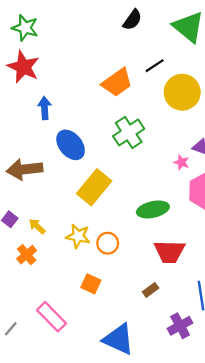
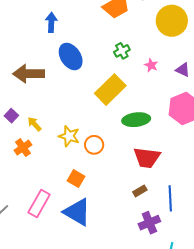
green cross: (129, 132) -> (122, 51), size x0.6
pink star: (181, 162) -> (151, 65), moved
yellow rectangle: (94, 187) -> (110, 90), moved
brown rectangle: (151, 290) -> (140, 191), moved
pink rectangle: (52, 317) -> (39, 203), turned 68
blue triangle: (118, 339) -> (77, 212), moved

